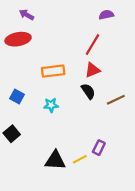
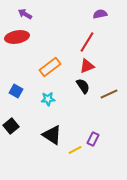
orange rectangle: (53, 71) -> (50, 67), turned -30
black triangle: (55, 160) -> (52, 135), moved, turned 30

